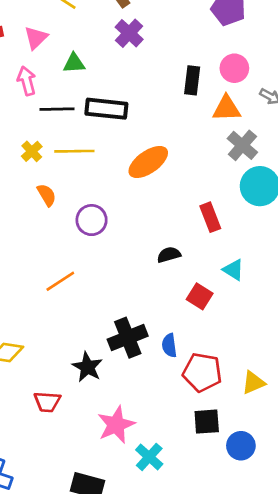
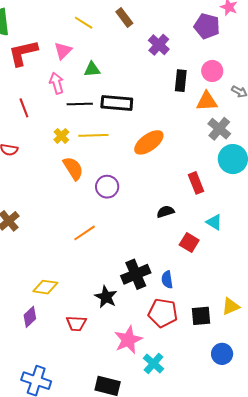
purple cross: (129, 33) -> (159, 45), moved
orange semicircle: (47, 195) -> (73, 168), size x1.4
red pentagon: (202, 372) -> (163, 313), moved
black square: (207, 422) -> (201, 316), moved

